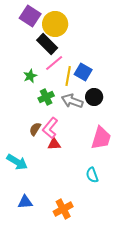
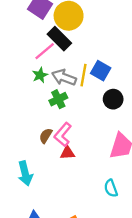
pink line: (54, 63) -> (45, 51), moved
gray arrow: (72, 101) -> (64, 77), moved
cyan arrow: (17, 162) -> (25, 173), turned 45

